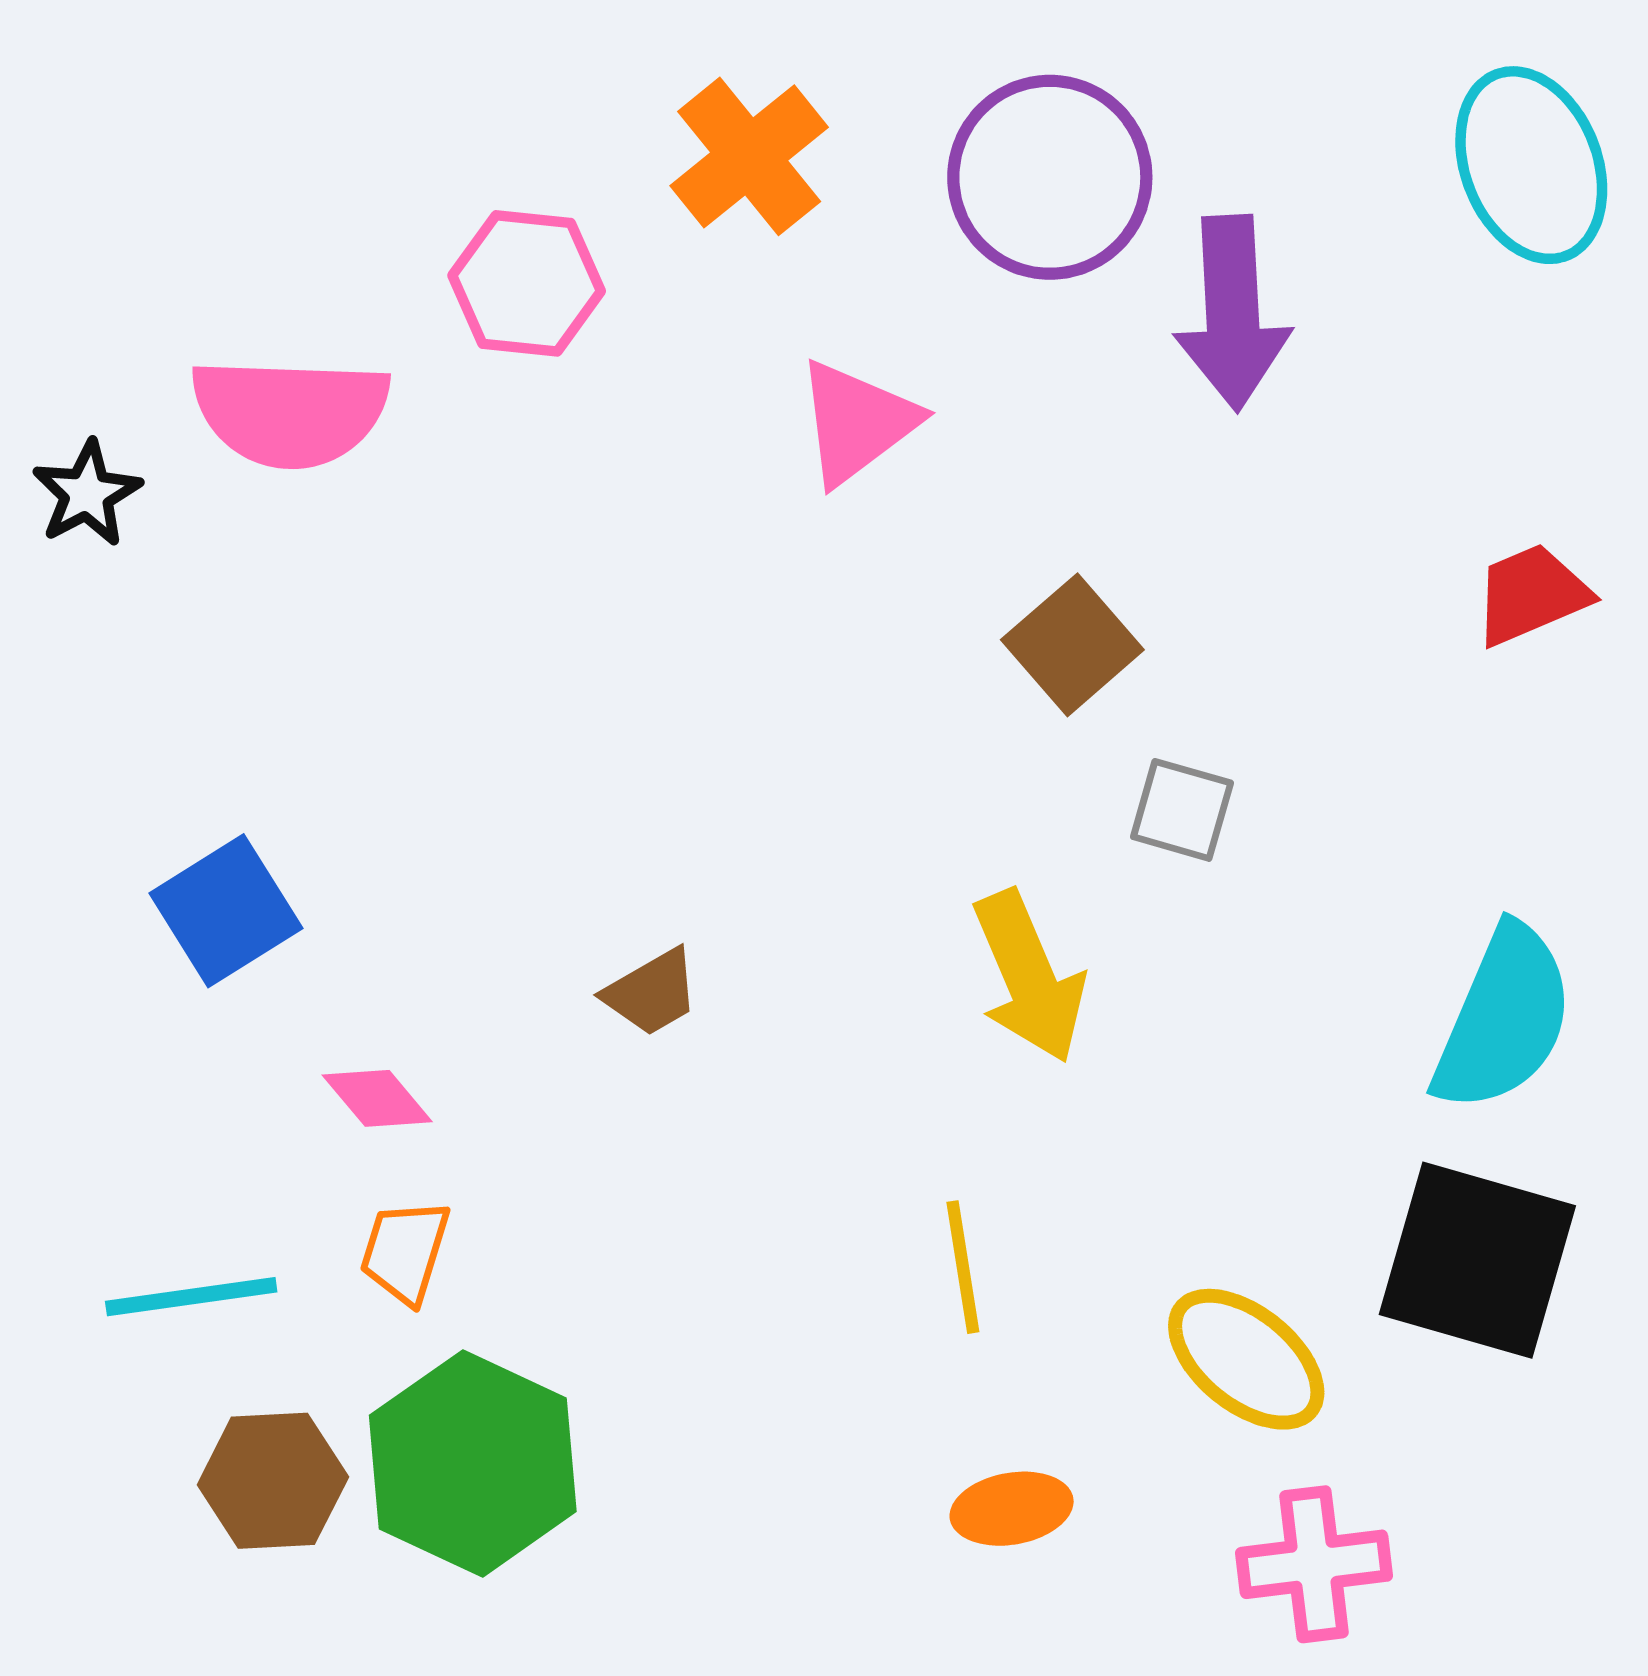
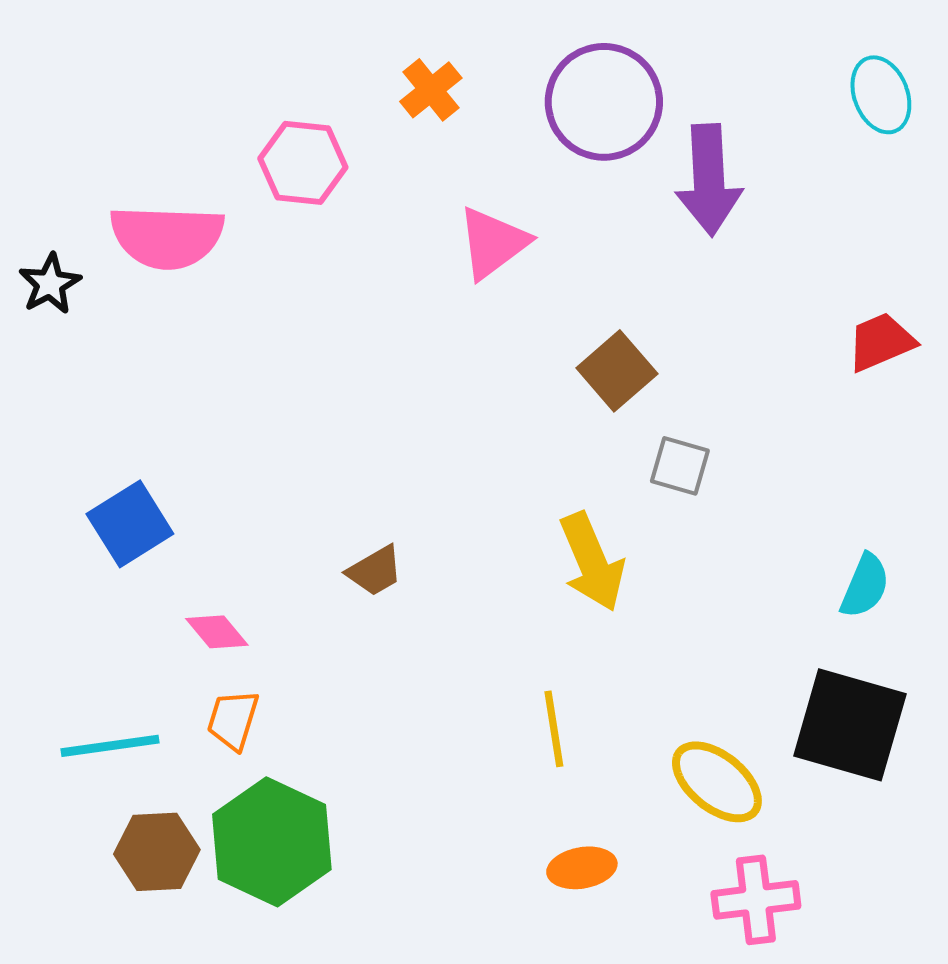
orange cross: (749, 156) -> (431, 90), size x0.7
cyan ellipse: (1531, 165) -> (881, 95), size x0.7
cyan semicircle: (1503, 1019) -> (865, 586), size x0.6

